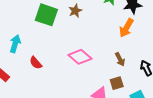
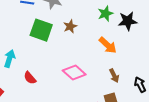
orange arrow: (126, 28) -> (108, 45), moved, turned -78

